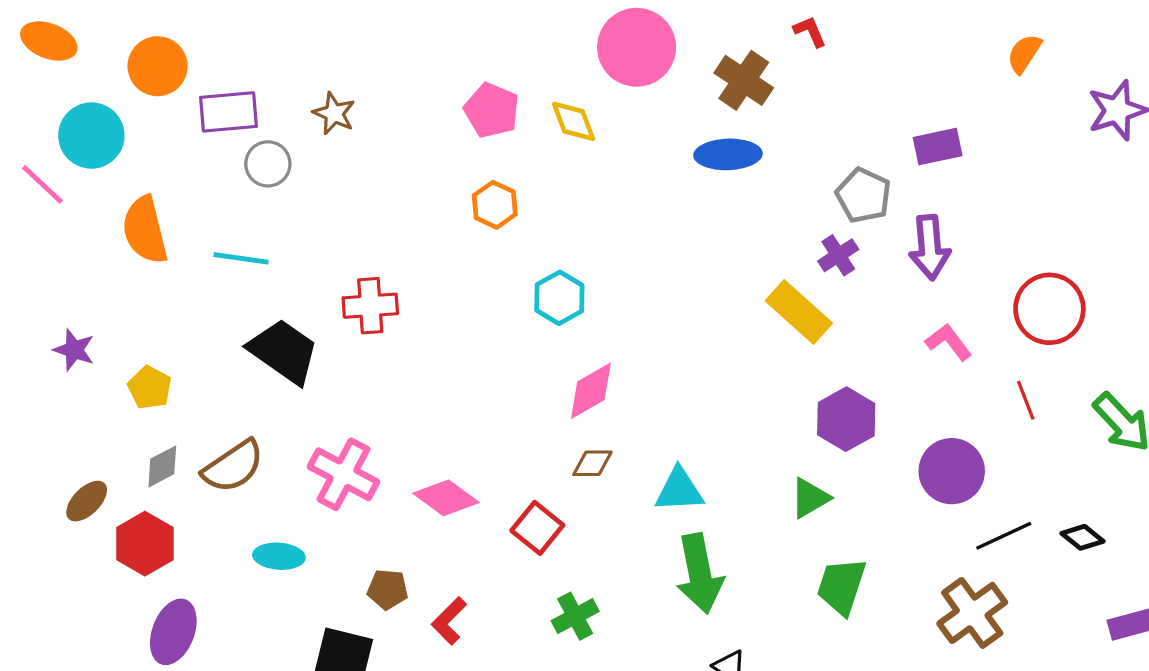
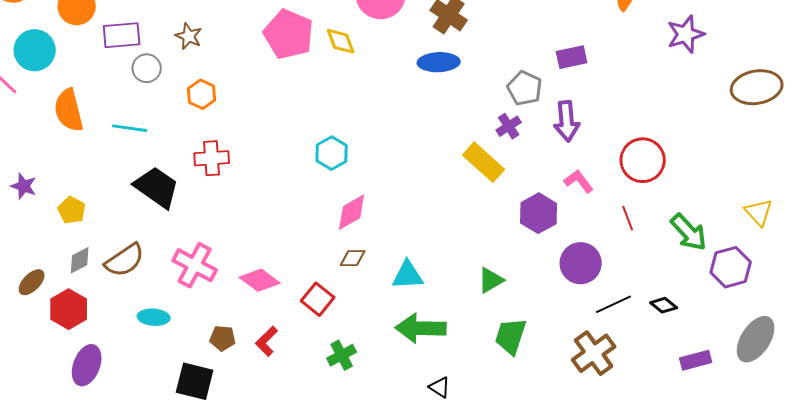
pink pentagon: (492, 110) -> (289, 34), size x1.4
orange hexagon: (495, 205) -> (202, 94), moved
purple hexagon: (846, 419) -> (539, 213), moved
green arrow: (700, 574) -> (421, 328), turned 102
red L-shape: (449, 621) -> (267, 341), moved

